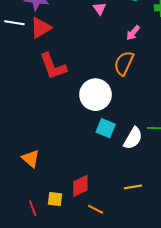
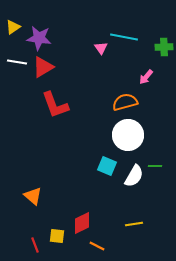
pink arrow: (133, 33) -> (146, 77), moved
orange semicircle: (124, 63) -> (125, 102), turned 50
white circle: (96, 95) -> (128, 135), moved

